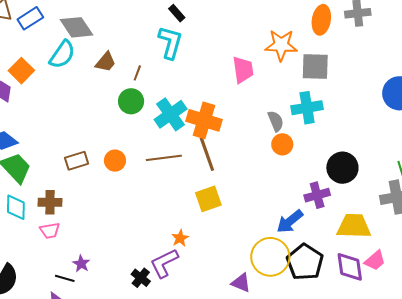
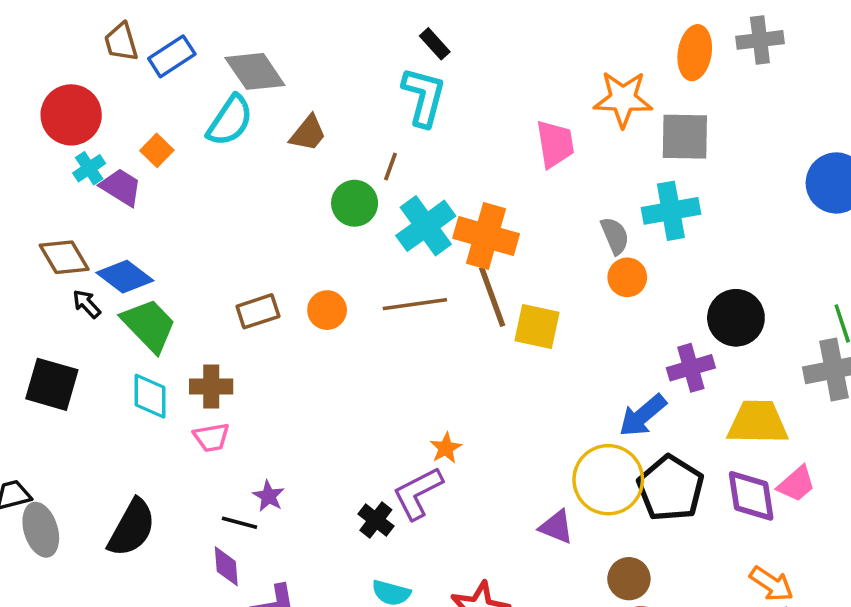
orange square: (21, 71) -> (157, 150), size x0.7
brown line: (137, 73) -> (390, 166), moved
yellow square: (208, 199) -> (537, 326), moved, turned 32

